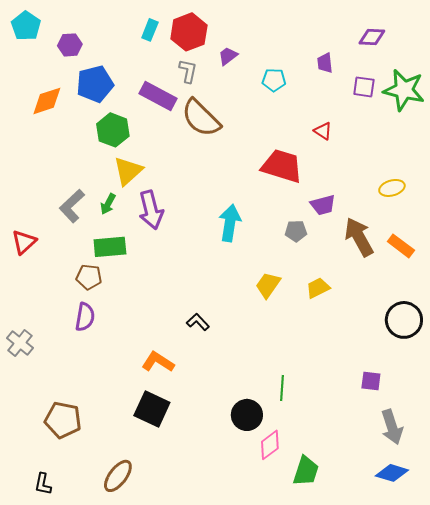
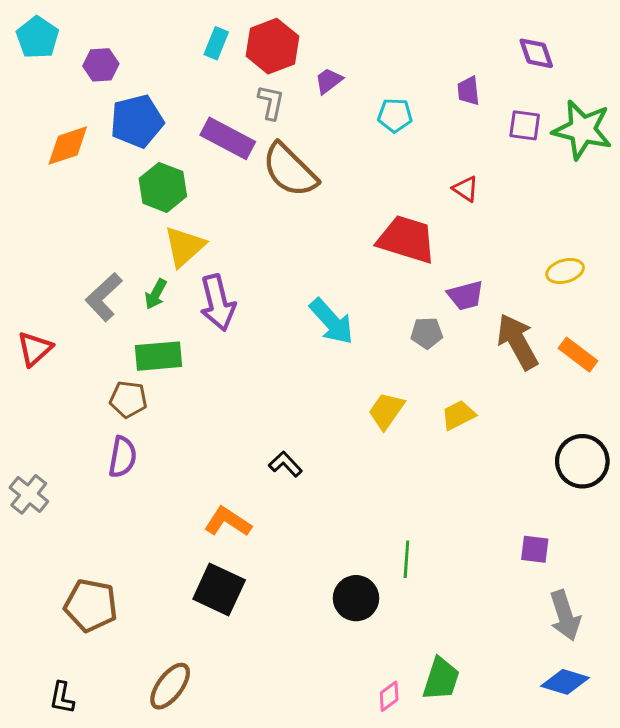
purple diamond: (372, 37) -> (536, 53), turned 68
cyan arrow: (230, 223) -> (332, 321), turned 129
pink diamond: (270, 445) -> (389, 696), moved, size x0.7

